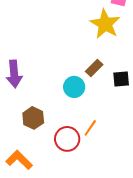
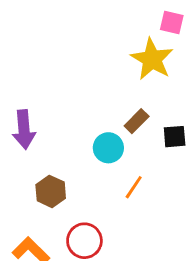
orange line: (90, 128) -> (134, 187), moved
red circle: (67, 139) -> (84, 241), moved

